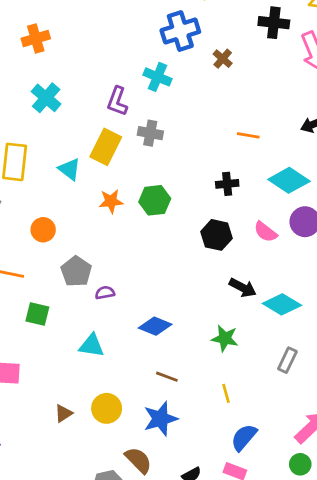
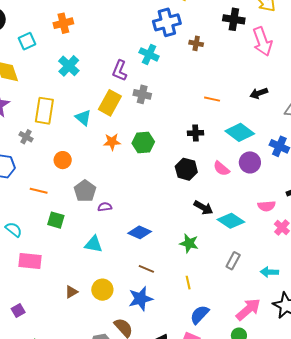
brown cross: (223, 59) -> (196, 43), turned -32

